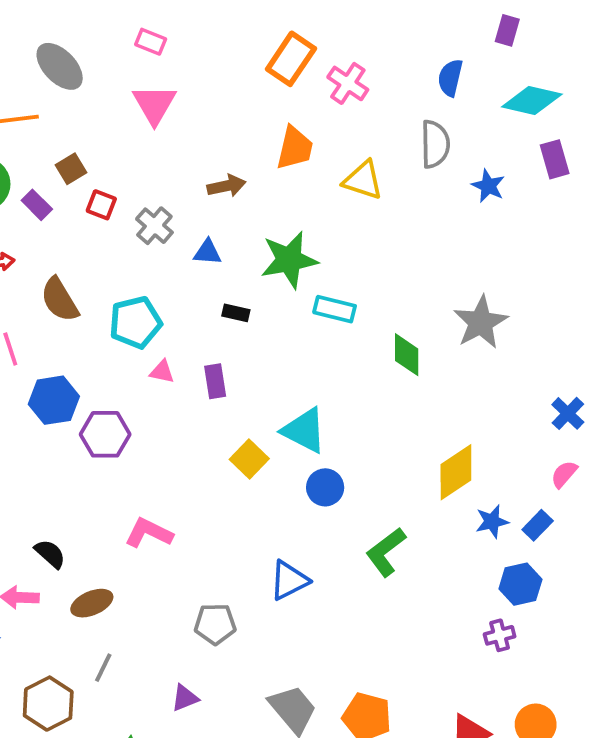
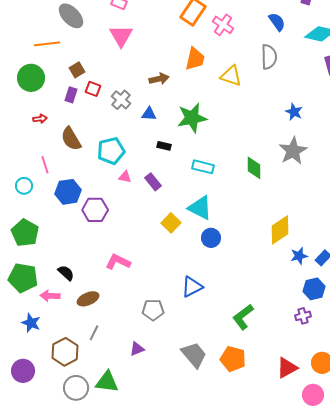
blue semicircle: (450, 78) -> (277, 22), turned 132
blue star: (488, 186) -> (294, 112), moved
purple rectangle: (37, 205) -> (71, 95), moved, turned 63
cyan rectangle: (335, 309) -> (203, 167), moved
purple rectangle: (215, 381) -> (153, 182), turned -30
green L-shape: (386, 552) -> (243, 317), moved

